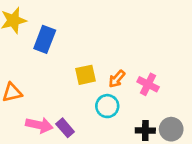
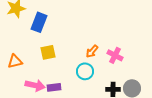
yellow square: (86, 75) -> (48, 52), moved
purple rectangle: (65, 128) -> (54, 87), turned -56

